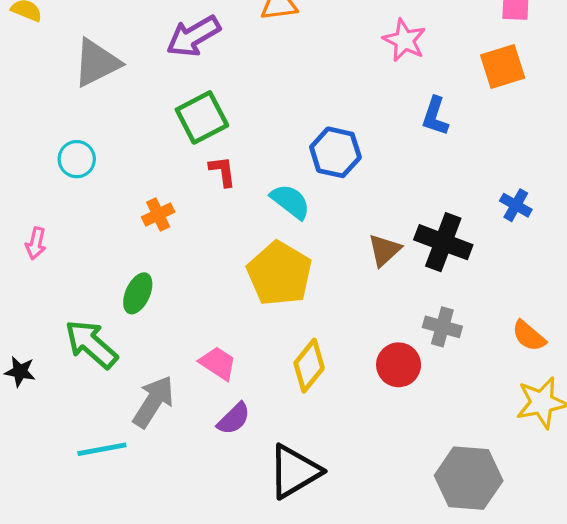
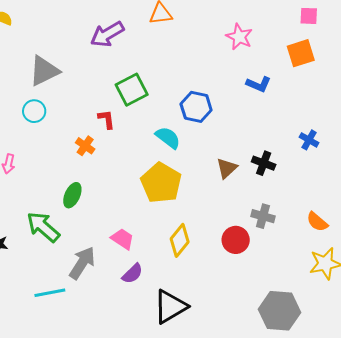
gray triangle: (97, 63) -> (44, 71), moved
blue L-shape: (435, 116) -> (259, 84), turned -85
green square: (202, 117) -> (132, 90), moved
red L-shape: (222, 171) -> (106, 119), moved
orange cross: (158, 215) -> (85, 146), turned -30
black cross: (443, 242) -> (264, 163), size x0.7

